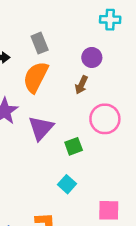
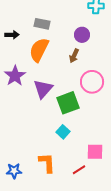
gray rectangle: (40, 43) -> (42, 24), turned -56
green square: (74, 146) -> (68, 103), size x1.6

